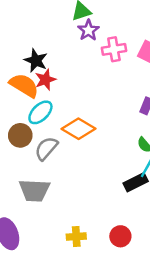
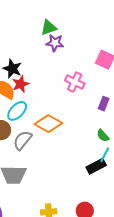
purple star: (88, 30) -> (55, 43), turned -30
pink cross: (114, 49) -> (75, 82), moved, turned 36

